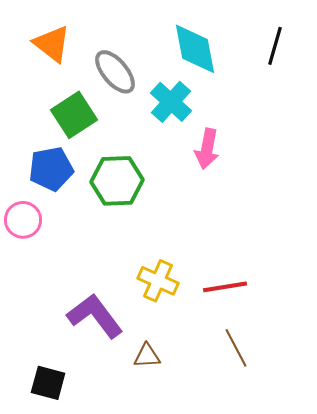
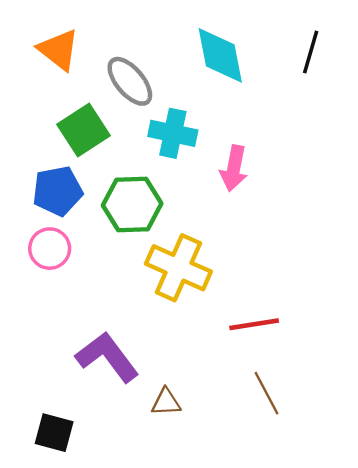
cyan cross: (171, 102) -> (173, 133), moved, turned -30
pink circle: (23, 220) -> (50, 249), moved
yellow cross: (158, 281) -> (178, 268), moved, size x1.4

